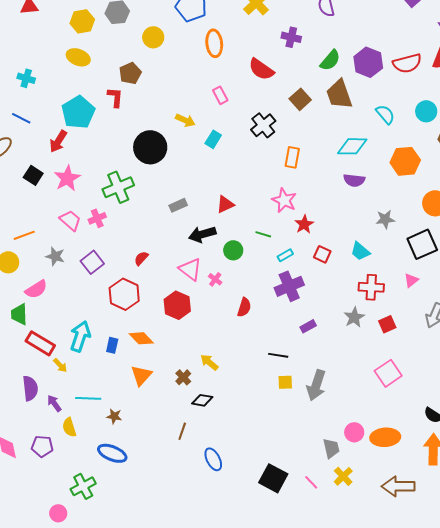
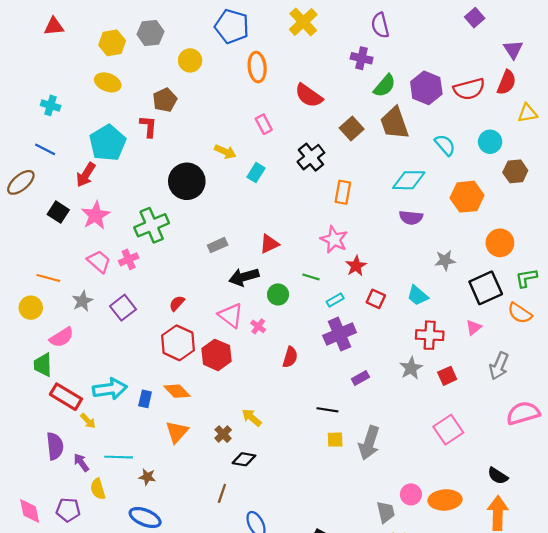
purple cross: (291, 37) -> (362, 58), moved
orange line: (24, 235) -> (48, 278), turned 35
gray star: (55, 256) -> (82, 301), turned 30
red hexagon: (124, 294) -> (178, 343), moved
cyan arrow: (80, 336) -> (110, 389), turned 64

